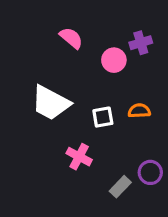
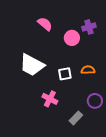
purple circle: (150, 172) -> (95, 101), moved

